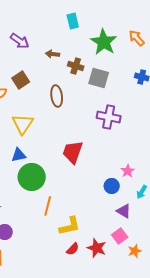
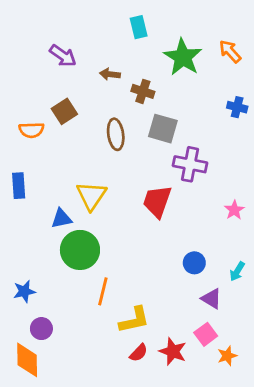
gray square: (99, 78) -> (163, 129), moved
yellow triangle: (23, 124) -> (91, 196), moved
red trapezoid: (73, 152) -> (157, 201), moved
pink star: (128, 171) -> (234, 210), moved

